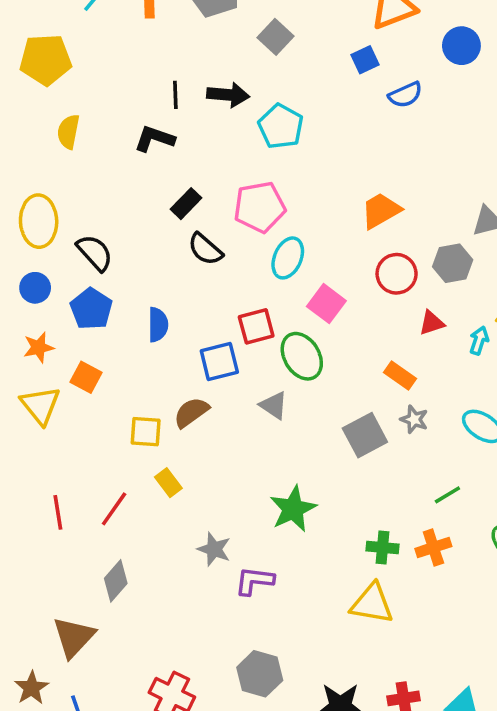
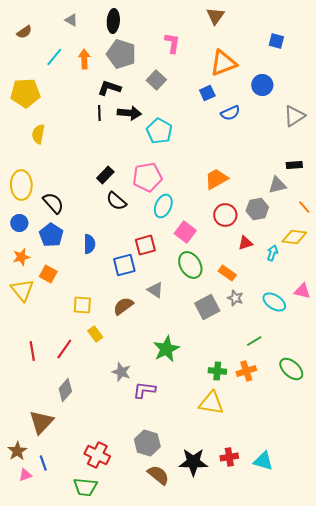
black L-shape: (154, 139) -> (109, 88), moved
green ellipse: (302, 356) -> (190, 265), moved
brown semicircle: (191, 412) -> (123, 306), moved

